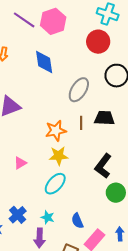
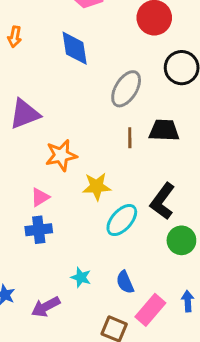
orange star: (56, 131) -> (61, 155), moved
cyan ellipse: (55, 184) -> (122, 220), moved
blue cross: (18, 215) -> (39, 230), moved, turned 36
purple arrow: (40, 238) -> (46, 307), moved, turned 60

